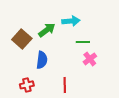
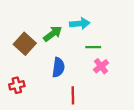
blue semicircle: (42, 60) -> (58, 67), moved
red cross: (27, 85) -> (17, 85), moved

